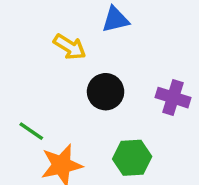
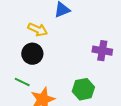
black circle: (106, 92) -> (32, 54), moved

